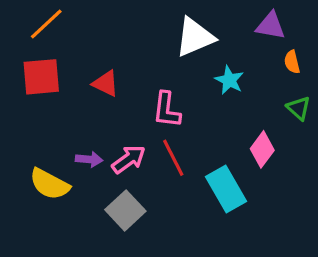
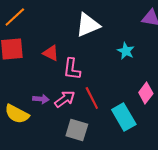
white triangle: (195, 37) -> (88, 25), moved
pink L-shape: (167, 110) -> (72, 69), moved
gray square: (125, 210) -> (77, 130), moved, turned -30

